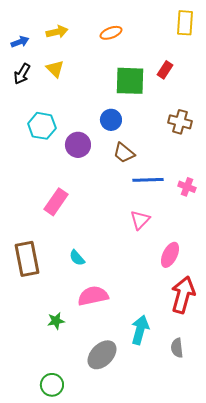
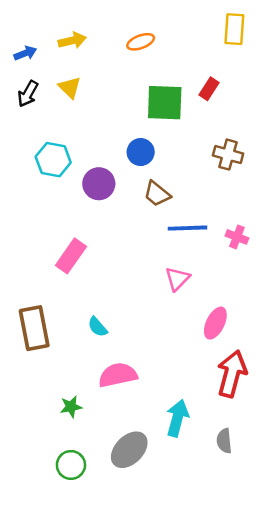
green circle: (52, 385) -> (71, 465), moved

